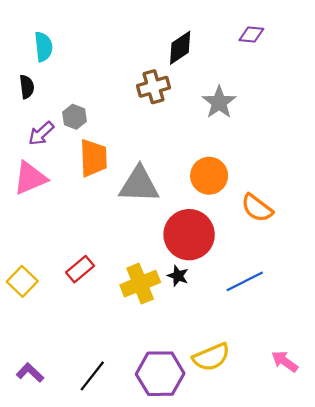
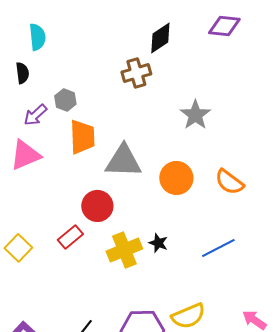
purple diamond: (251, 34) -> (224, 26), size x1.4
gray star: (219, 102) -> (195, 115), moved
orange circle: (209, 176) -> (176, 178), moved
red circle: (189, 235) -> (97, 206), moved, size x0.7

